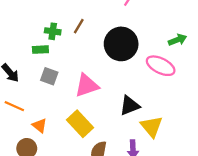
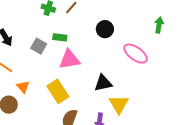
green arrow: (178, 40) -> (159, 25), moved, turned -70
black circle: (121, 44) -> (105, 29), size x0.6
green rectangle: (40, 50) -> (60, 37), moved

